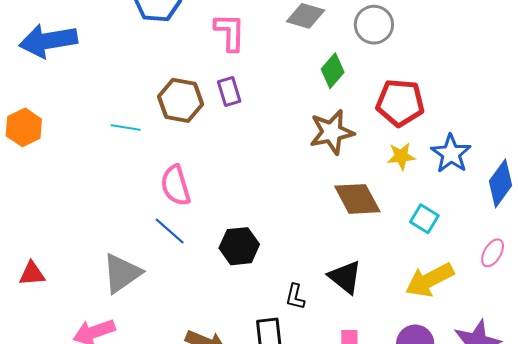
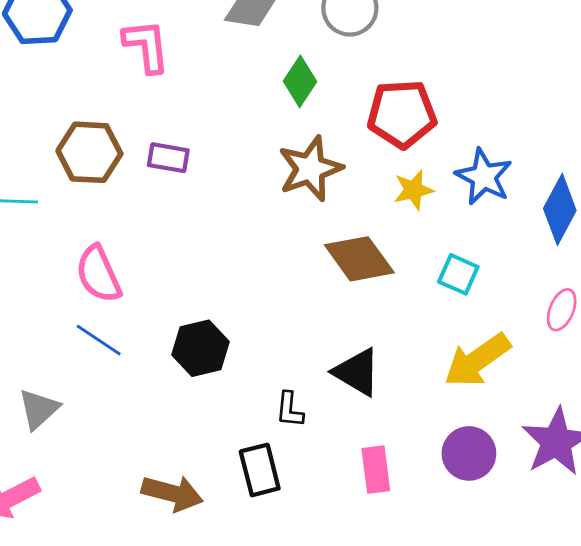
purple rectangle: (229, 92) -> (168, 158), moved, turned -56
gray triangle: (122, 273) -> (39, 409), size x0.7

